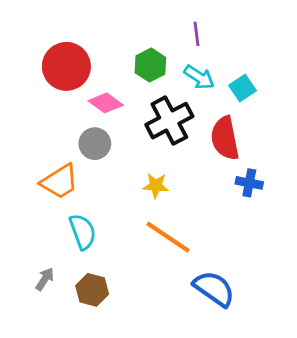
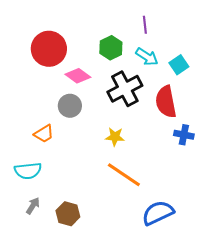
orange trapezoid: (60, 182) -> (44, 134), size x0.7
cyan semicircle: (83, 232) -> (28, 171), moved, turned 104
blue semicircle: (214, 289) -> (158, 213), turned -60

